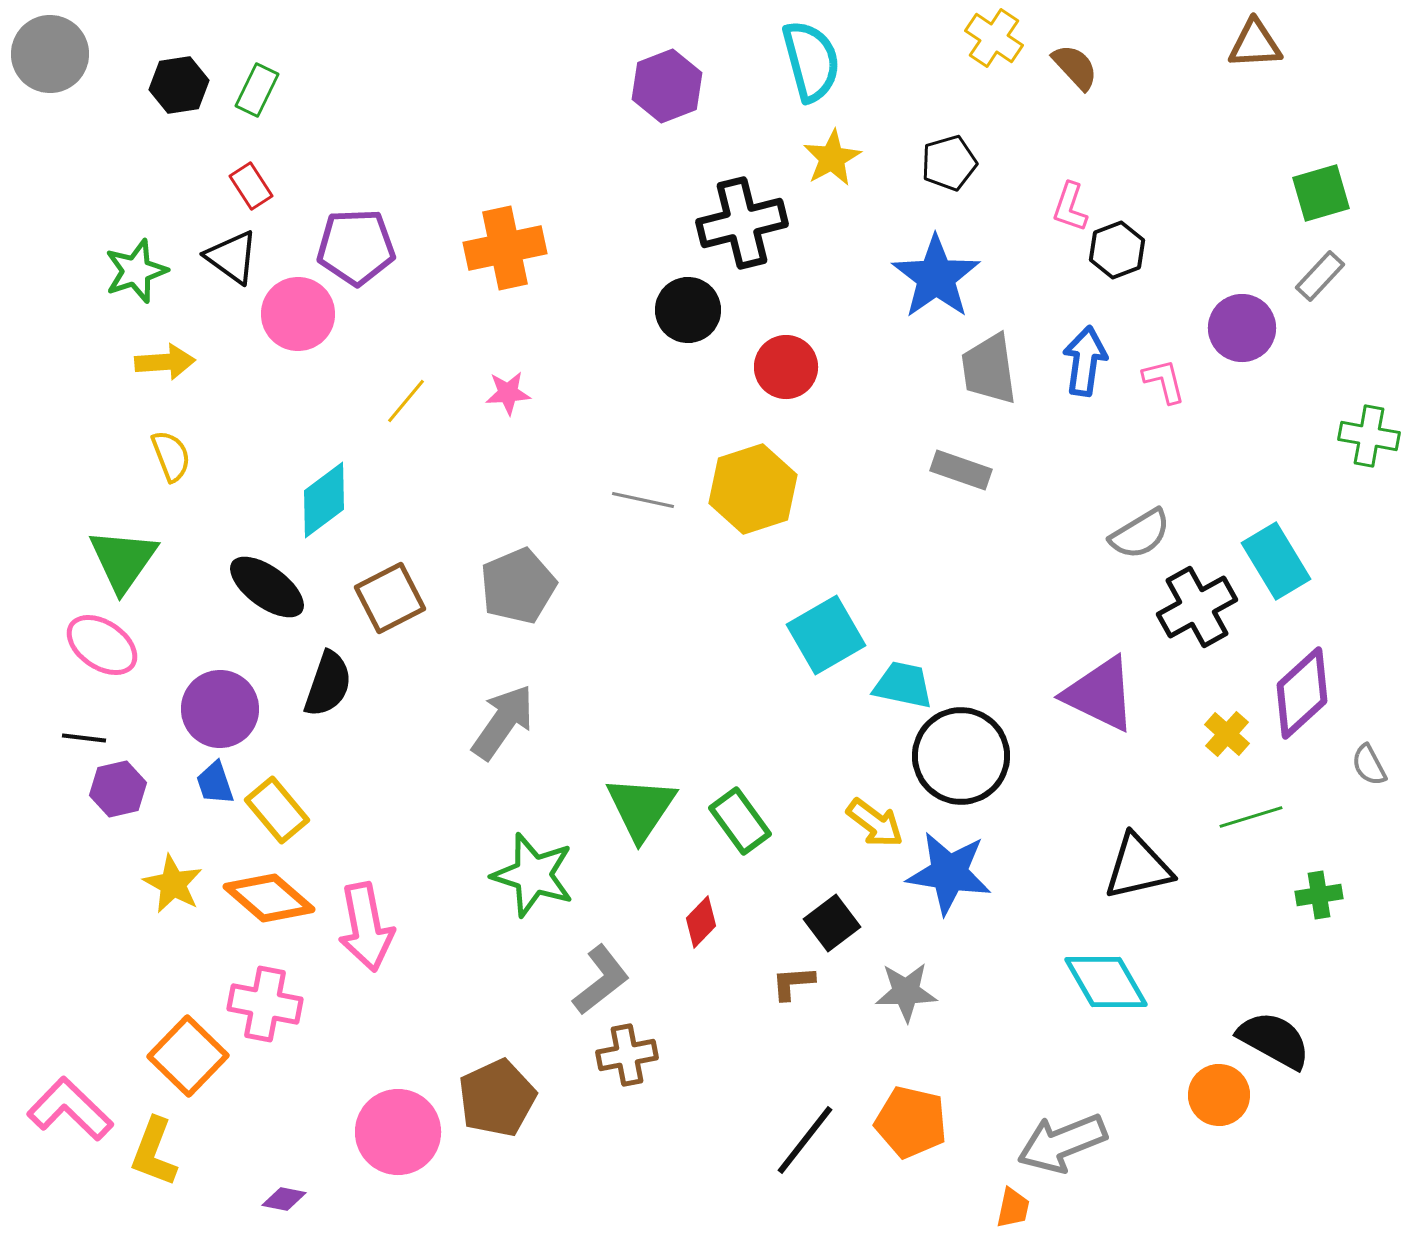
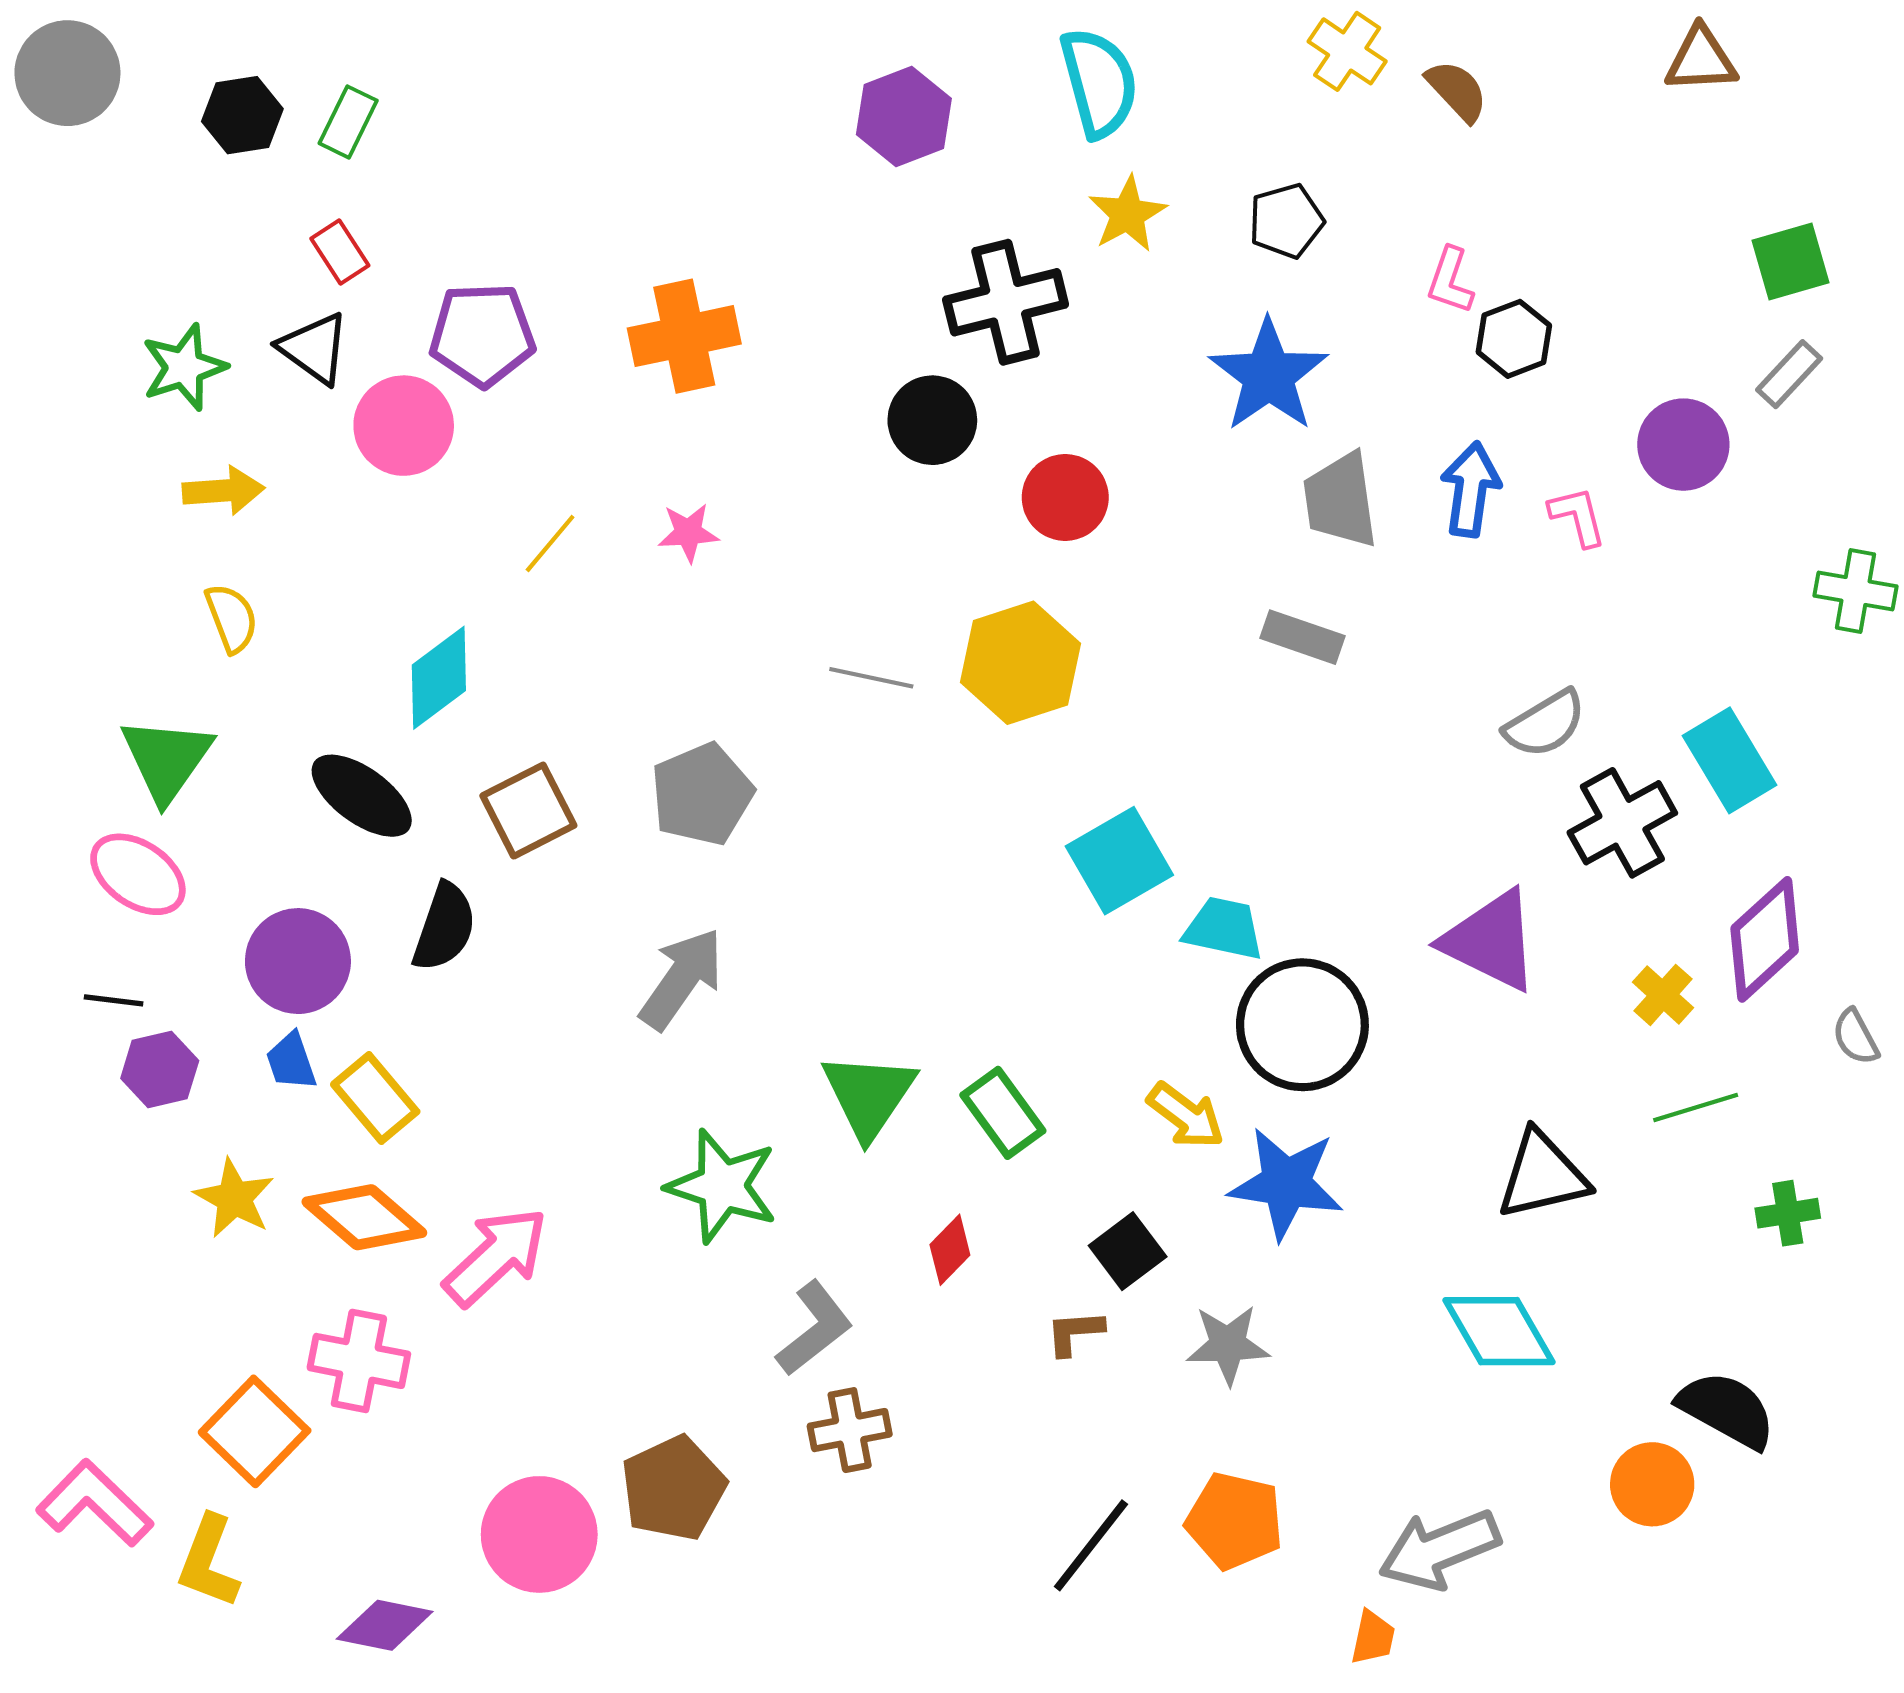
pink arrow: (366, 927) -> (496, 1257), turned -122
purple diamond: (284, 1199) -> (385, 1625), size x1.6

